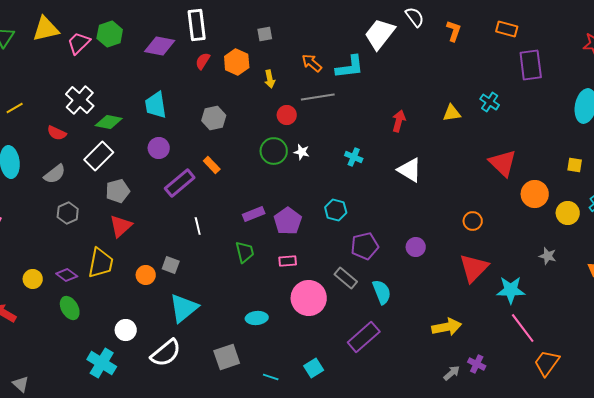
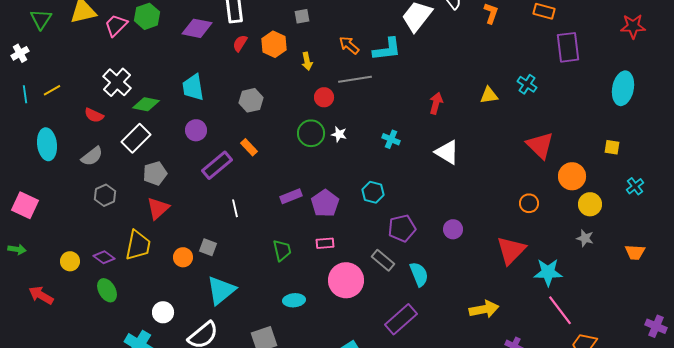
yellow circle: (568, 213) -> (590, 204), moved
orange circle: (473, 221) -> (529, 203), moved
green trapezoid: (245, 252) -> (282, 250), moved

